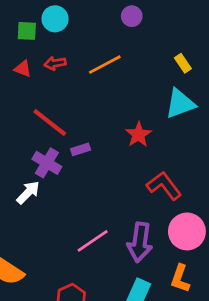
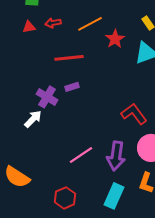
red triangle: (23, 69) -> (29, 27), turned -32
red line: (50, 122) -> (69, 58), moved, turned -44
red star: (138, 135) -> (115, 39), moved

